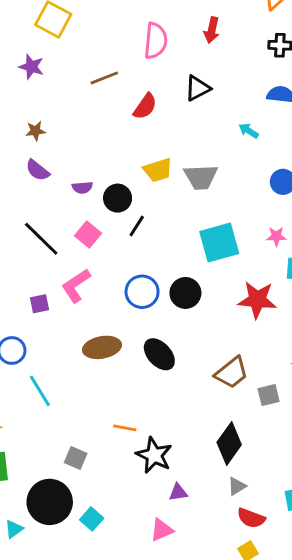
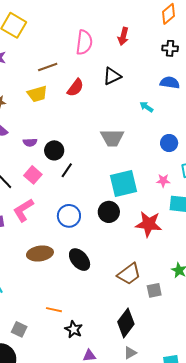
yellow trapezoid: (158, 170) -> (37, 94), moved
black circle: (185, 293) -> (109, 212), moved
black star: (154, 455) -> (74, 329), size x0.7

